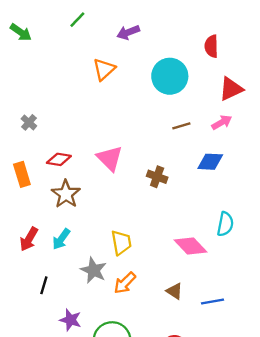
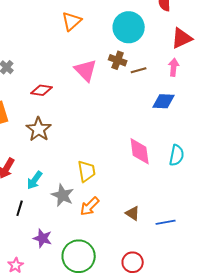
pink arrow: (222, 122) -> (174, 67), turned -54
pink triangle: (110, 158) -> (86, 70), moved
red diamond: (59, 159) -> (42, 90), moved
brown cross: (157, 177) -> (118, 60), moved
cyan arrow: (61, 239) -> (35, 180), moved
pink diamond: (191, 246) -> (140, 151), moved, turned 36

